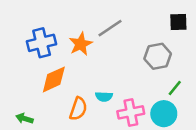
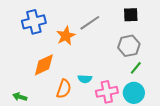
black square: (178, 22) -> (131, 15), moved
blue cross: (42, 43) -> (34, 22), moved
green line: (175, 88) -> (136, 68), moved

